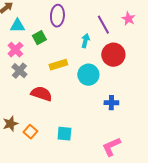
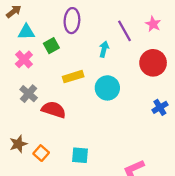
red circle: (113, 55) -> (153, 63), moved
gray cross: (19, 71) -> (29, 94), moved
blue cross: (111, 103) -> (160, 107), moved, turned -32

